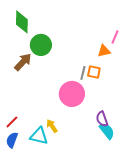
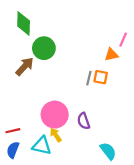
pink circle: (72, 94) -> (55, 115), moved
purple semicircle: (102, 119) -> (84, 121), moved
red line: (12, 122) -> (13, 131), turned 32
cyan semicircle: (107, 131) -> (108, 151), moved

